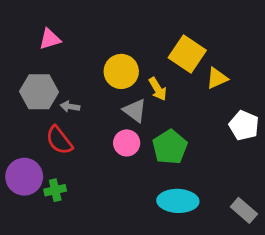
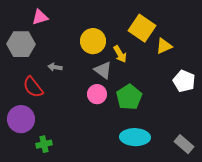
gray hexagon: (39, 92) -> (21, 44), moved
red semicircle: (59, 140) -> (33, 87), moved
green cross: (55, 190) -> (44, 144), moved

